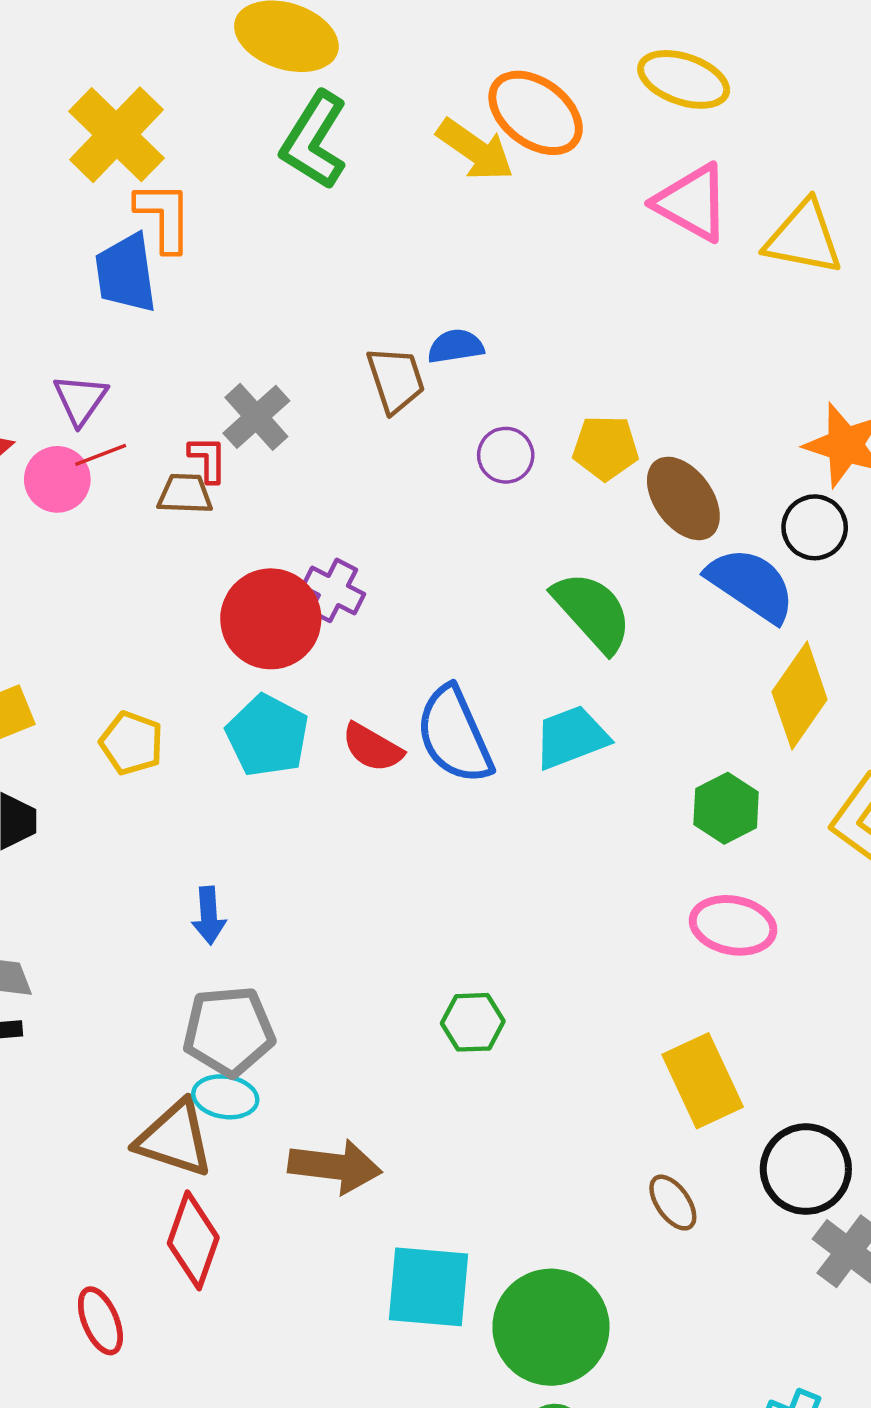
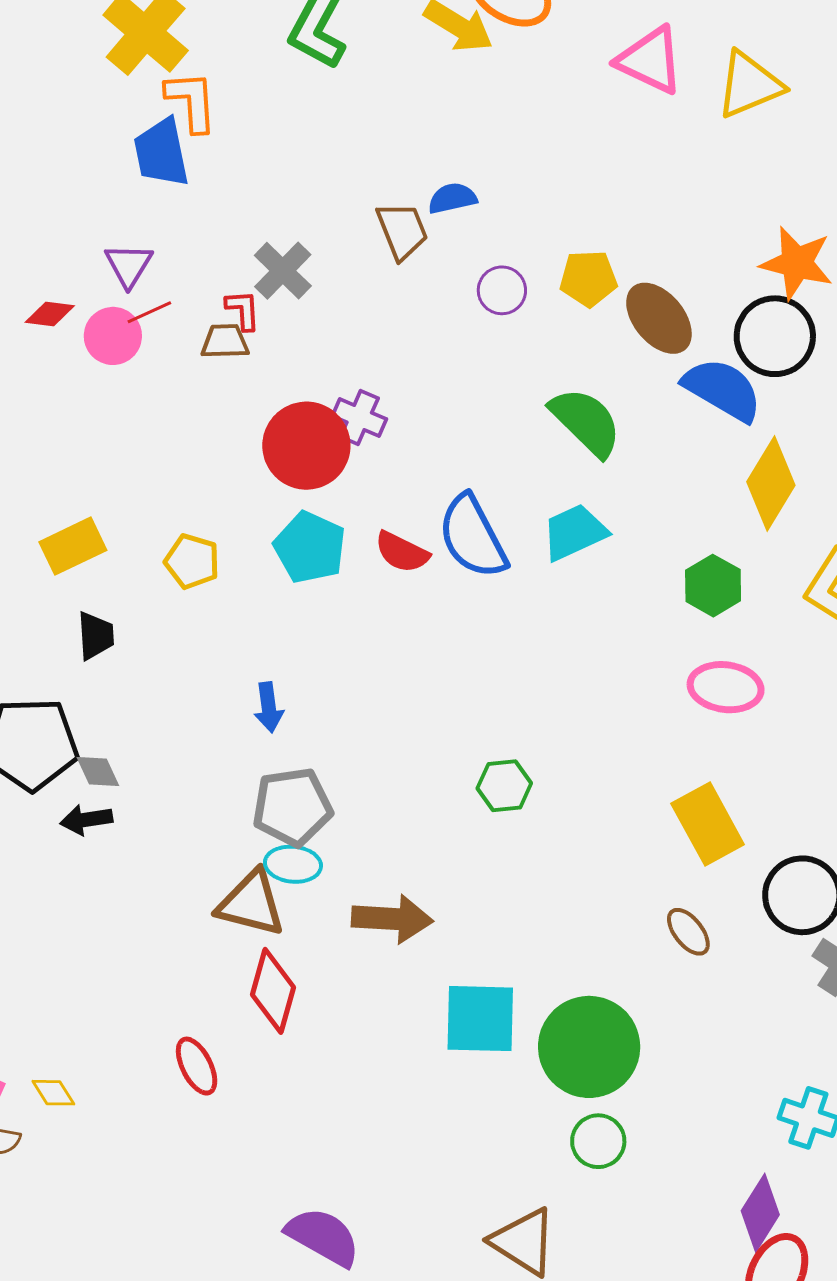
yellow triangle: (804, 238) -> (749, 85), turned -30
black circle: (815, 527) -> (775, 336), size x1.4

